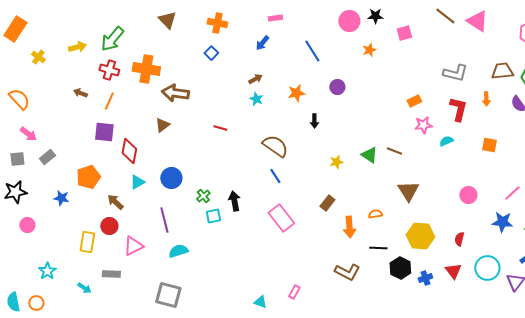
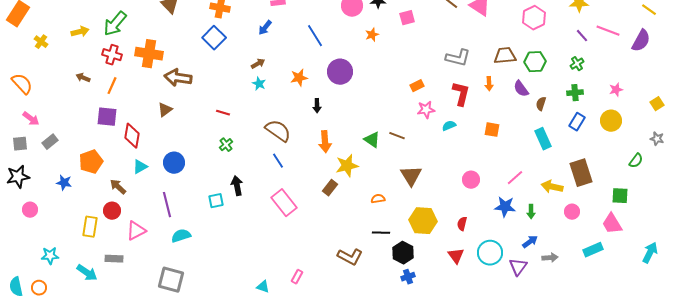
blue square: (211, 53) -> (214, 38), size x1.6
purple circle: (337, 87) -> (340, 72), size x1.6
yellow star: (336, 162) -> (347, 166), moved, size x1.6
green cross: (203, 196) -> (226, 145), moved
orange arrow: (349, 227) -> (325, 142), moved
cyan star: (47, 271) -> (50, 256), turned 30
blue cross: (425, 278) -> (408, 277), moved
cyan arrow: (84, 288) -> (87, 273), size x1.5

